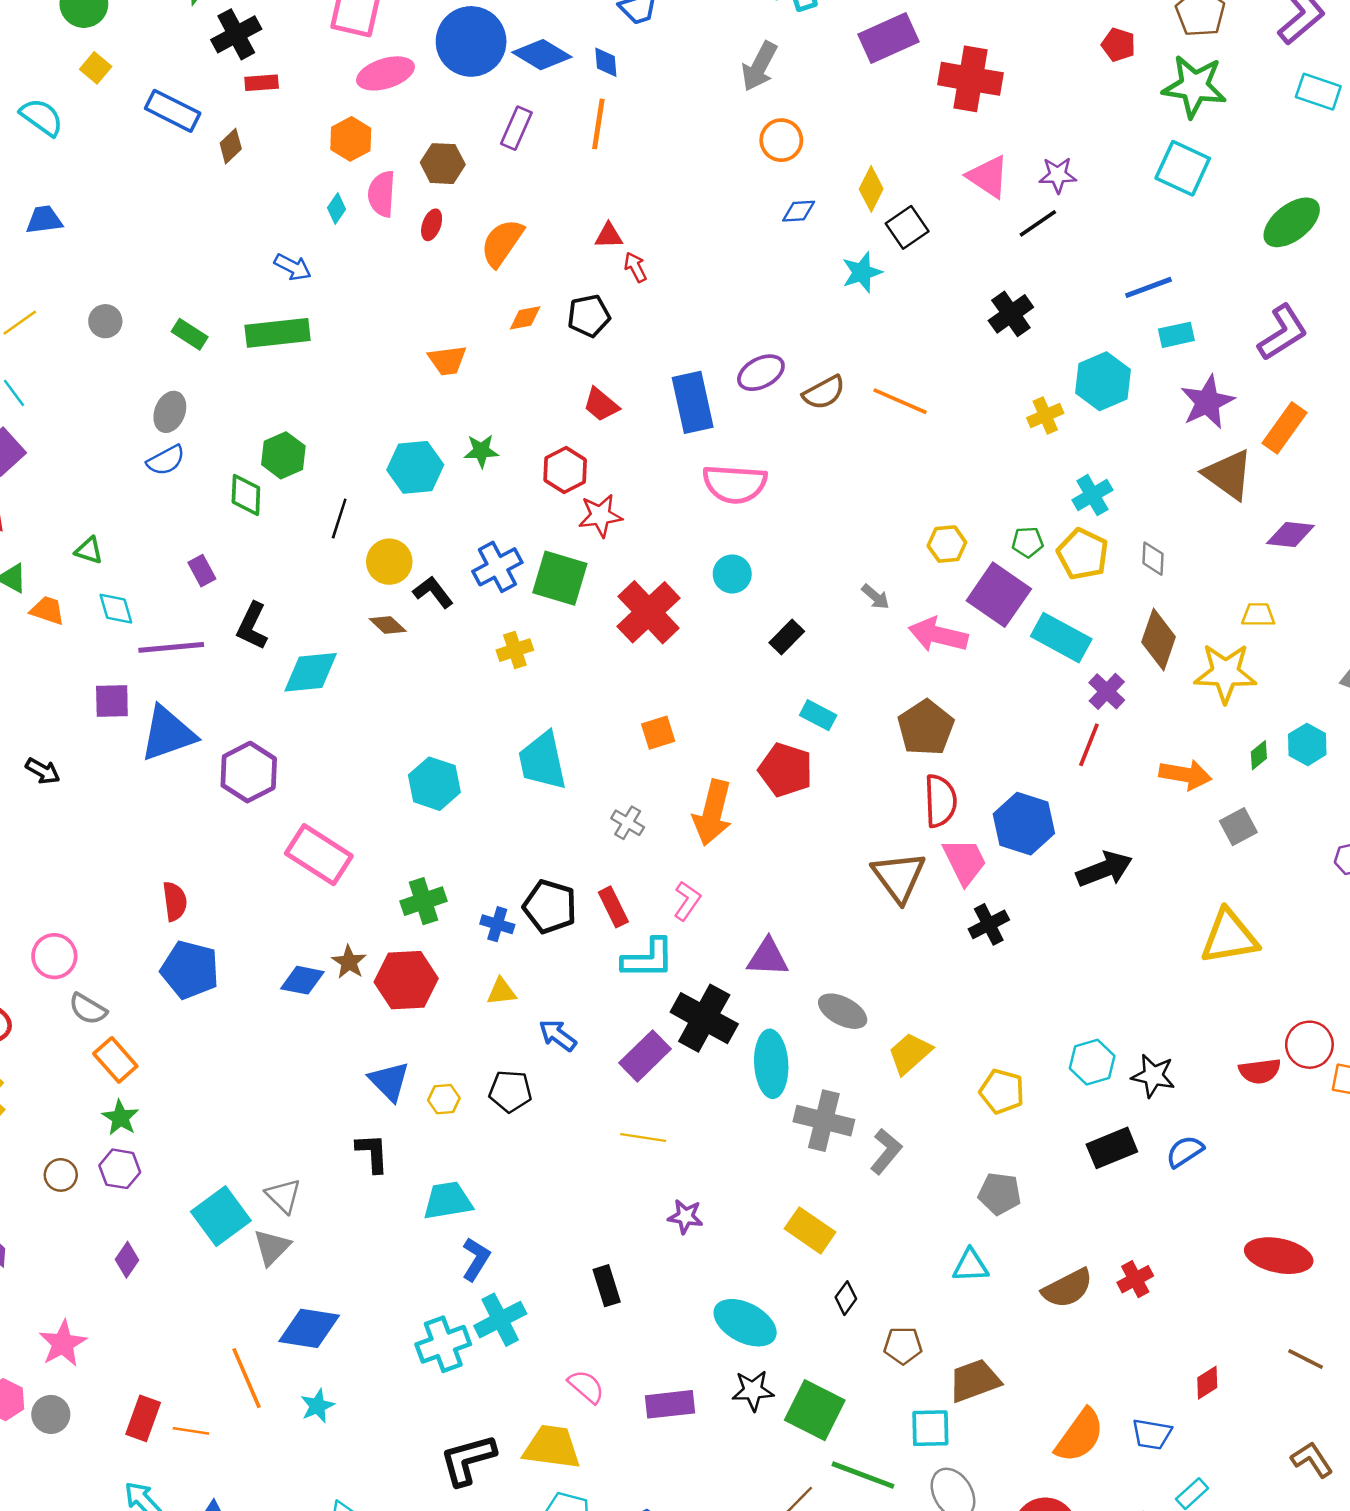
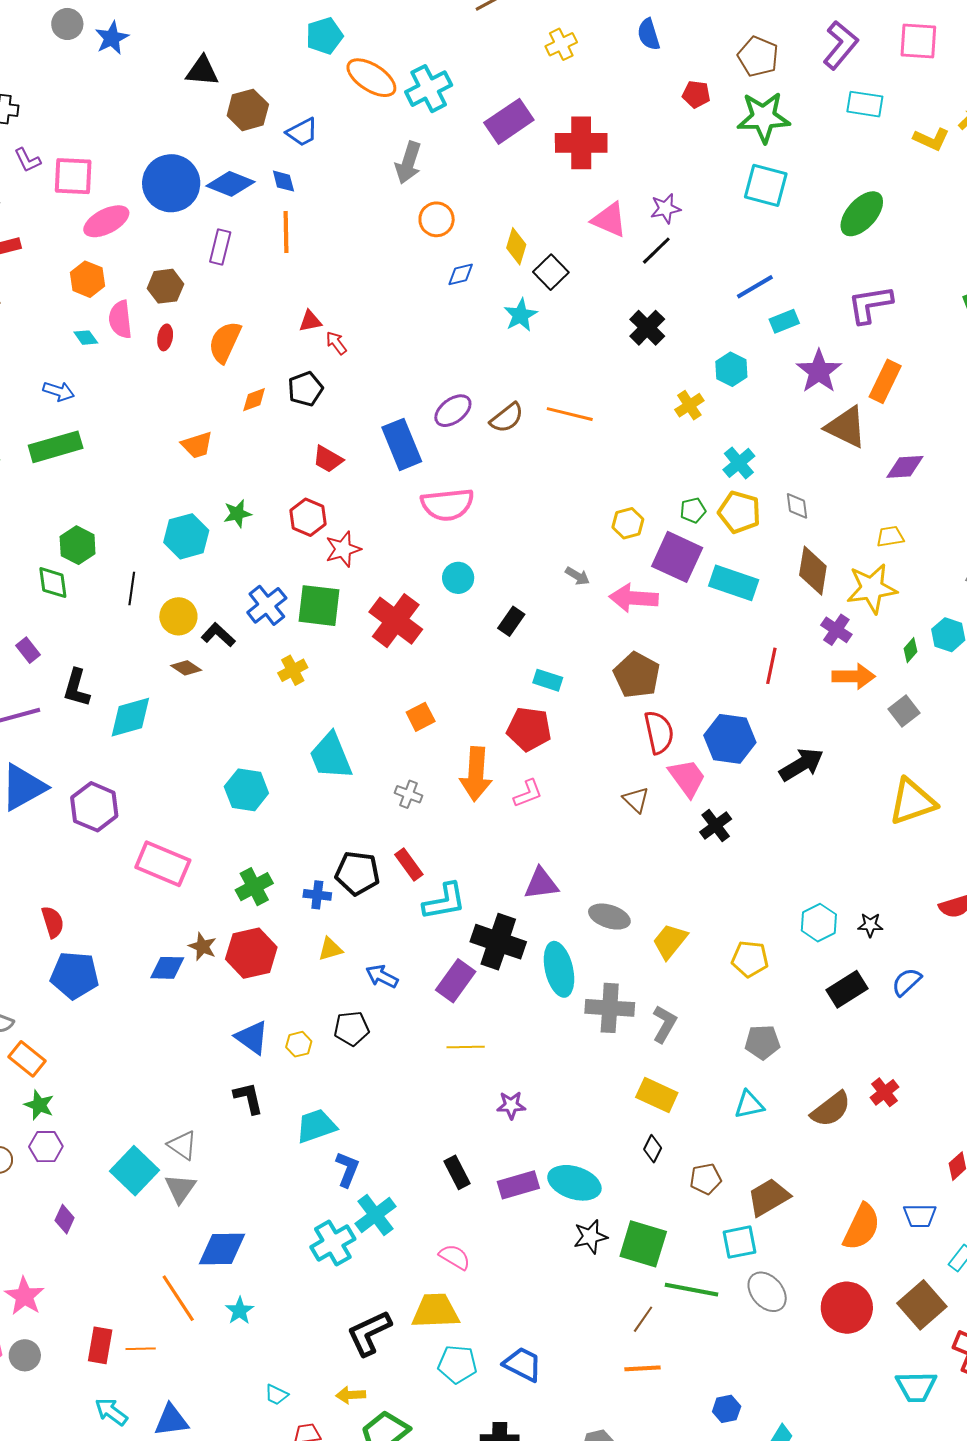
cyan diamond: (337, 208) -> (86, 338), turned -60
purple L-shape: (1283, 333) -> (870, 304), turned -147
cyan hexagon: (1103, 381) -> (731, 369), size x0.7
purple cross: (1107, 691) -> (836, 630), moved
brown triangle: (899, 877) -> (636, 800), size x0.6
pink L-shape: (687, 901) -> (528, 793), moved, turned 44
black star: (1153, 1076) -> (870, 925), size x0.7
yellow rectangle: (810, 1230) -> (657, 1095), moved
purple rectangle: (670, 1404) -> (518, 1185), moved

